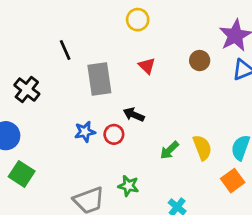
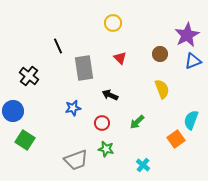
red circle: (114, 134) -> (102, 123), moved
yellow semicircle: (202, 148) -> (162, 89), moved
orange square: (233, 181) -> (176, 139), moved

